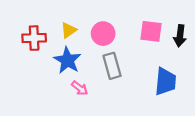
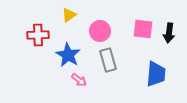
yellow triangle: (69, 30) -> (69, 15), moved

